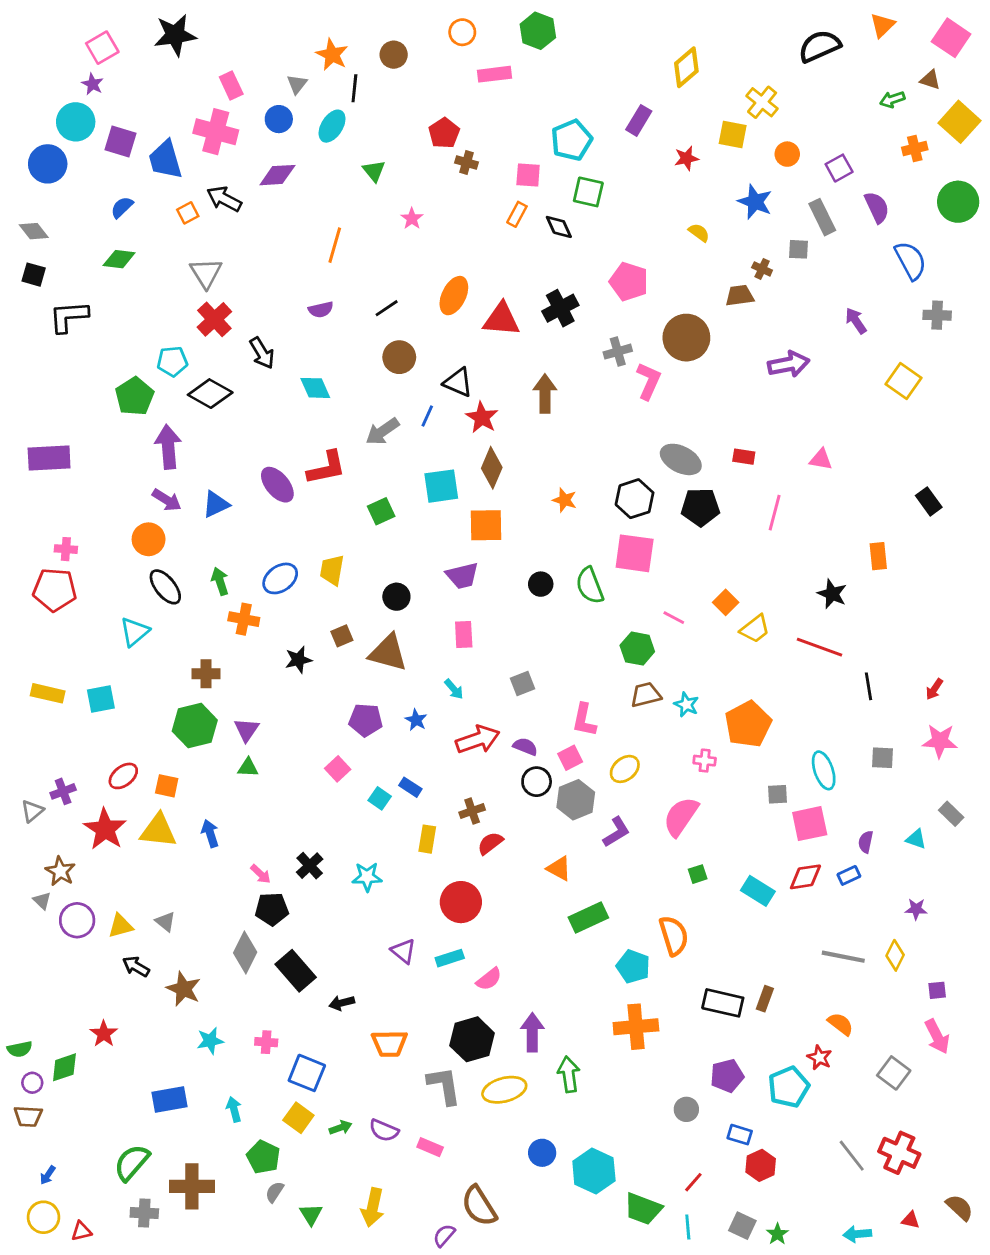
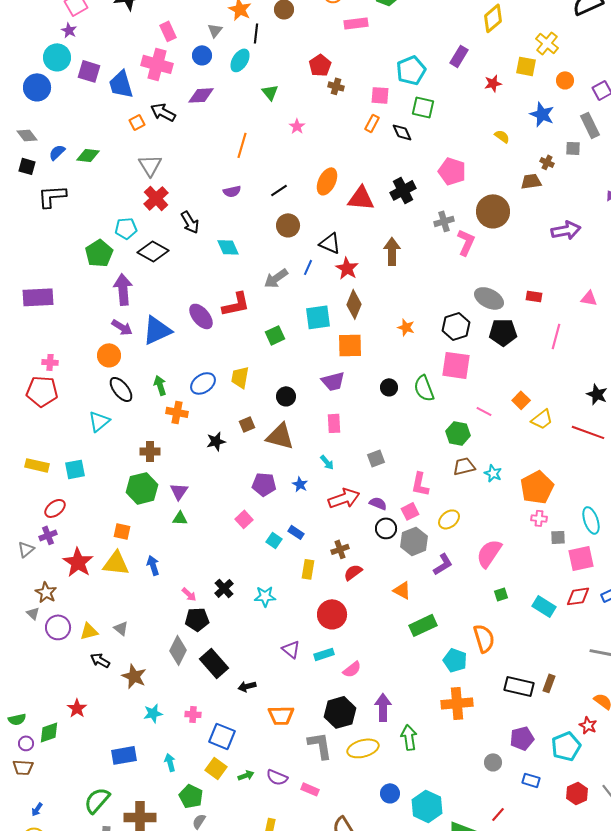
blue semicircle: (122, 207) -> (57, 152), moved
blue triangle: (216, 504) -> (157, 330), size x1.5
pink cross: (705, 761) -> (539, 518), moved
red ellipse: (123, 776) -> (55, 508), moved
red hexagon: (761, 1165) -> (577, 793), moved

